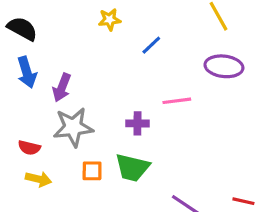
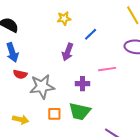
purple arrow: (62, 88) -> (68, 52), moved
red semicircle: (29, 148) -> (20, 74), moved

